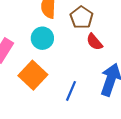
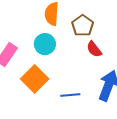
blue line: (71, 91) -> (70, 95), turned 60

